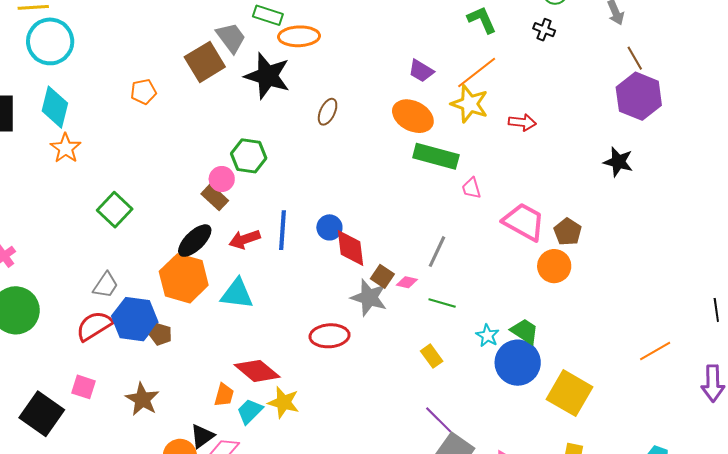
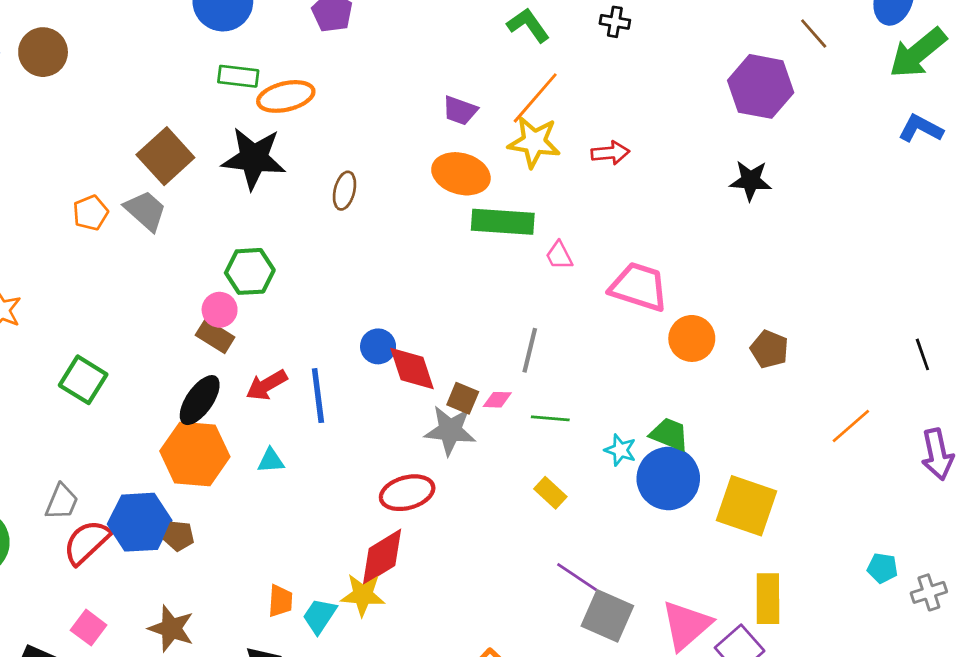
gray trapezoid: (231, 38) -> (146, 211), moved
brown line: (635, 58) -> (814, 33), moved
blue line: (282, 230) -> (318, 396), moved
brown pentagon: (568, 232) -> (769, 349), moved
gray trapezoid: (106, 285) -> (62, 502), moved
cyan triangle: (237, 294) -> (271, 461), size x0.6
red diamond: (257, 371) -> (382, 557), moved, turned -60
pink square: (83, 387) -> (89, 628), turned 30

